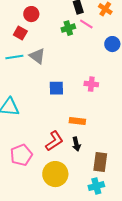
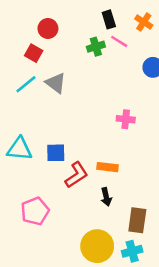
cyan line: (14, 57) -> (26, 84), turned -30
blue square: (56, 88) -> (56, 153), moved
red L-shape: (54, 141) -> (76, 175), moved
yellow circle: (55, 174) -> (97, 246), moved

